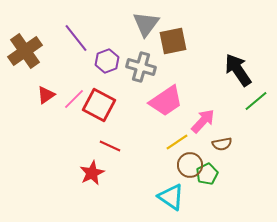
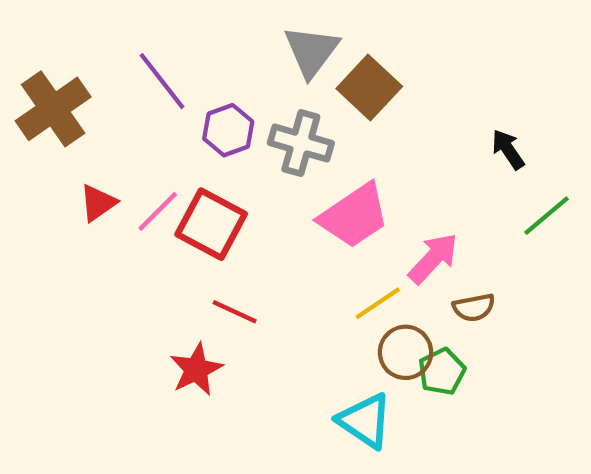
brown square: (173, 41) -> (369, 87), turned -36
black arrow: (238, 70) -> (508, 149), size x0.6

